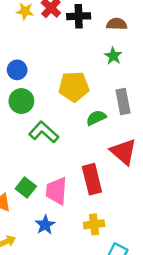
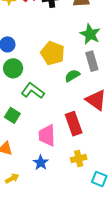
green star: (113, 56) -> (90, 34), moved, size x1.5
yellow pentagon: (74, 87) -> (53, 53), turned 30
green square: (26, 188) -> (12, 115), moved

